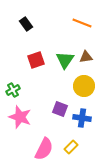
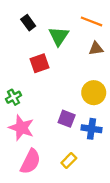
brown triangle: (86, 57) -> (96, 49), moved
green triangle: (65, 60) -> (59, 36), moved
yellow rectangle: (71, 147) -> (69, 160), moved
pink semicircle: (44, 149) -> (30, 162), moved

